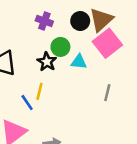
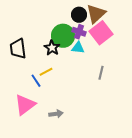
purple cross: (44, 21) -> (79, 32), moved
green circle: (60, 47) -> (63, 36), size x1.5
yellow line: (39, 91) -> (46, 72), turned 48

